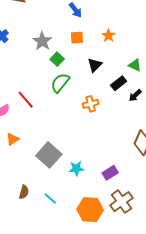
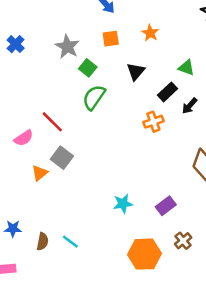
orange cross: (91, 104) -> (153, 122), moved
gray square: (49, 155) -> (62, 158), moved, size x0.7
brown semicircle: (24, 192) -> (43, 241), moved
cyan line: (50, 198) -> (70, 242), moved
brown cross: (122, 202) -> (183, 241), size x0.6

